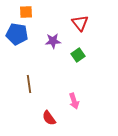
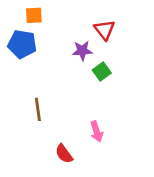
purple star: (53, 41) -> (82, 51), moved

